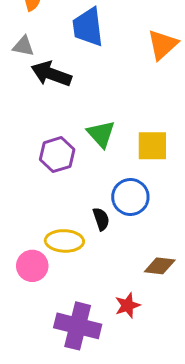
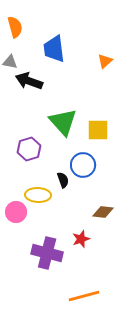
orange triangle: (163, 45) -> (105, 61), size x0.7
green triangle: (101, 134) -> (63, 122), size x1.4
purple hexagon: (57, 155) -> (29, 149), moved

